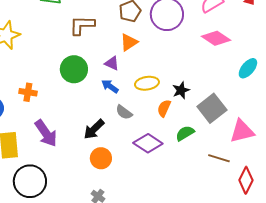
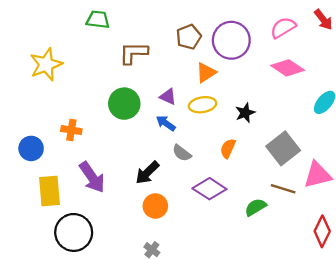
orange triangle: (129, 42) -> (206, 72), moved
yellow ellipse: (147, 83) -> (203, 105), moved
black star: (181, 90) -> (245, 113), moved
green semicircle: (185, 133) -> (255, 207), moved
brown line: (219, 158) -> (283, 189), moved

